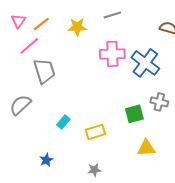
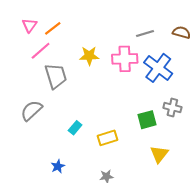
gray line: (112, 15) -> (145, 33), moved
yellow star: (77, 27) -> (89, 56), moved
yellow triangle: (146, 148) -> (159, 154), turned -48

